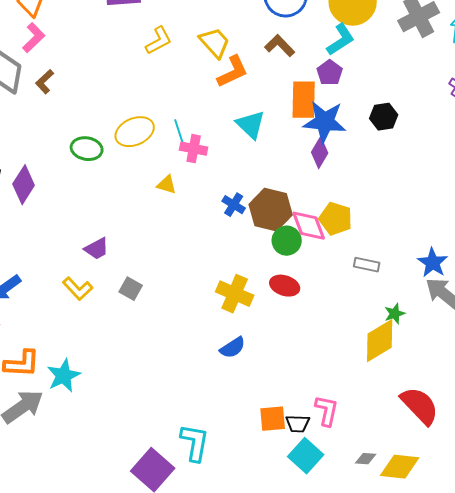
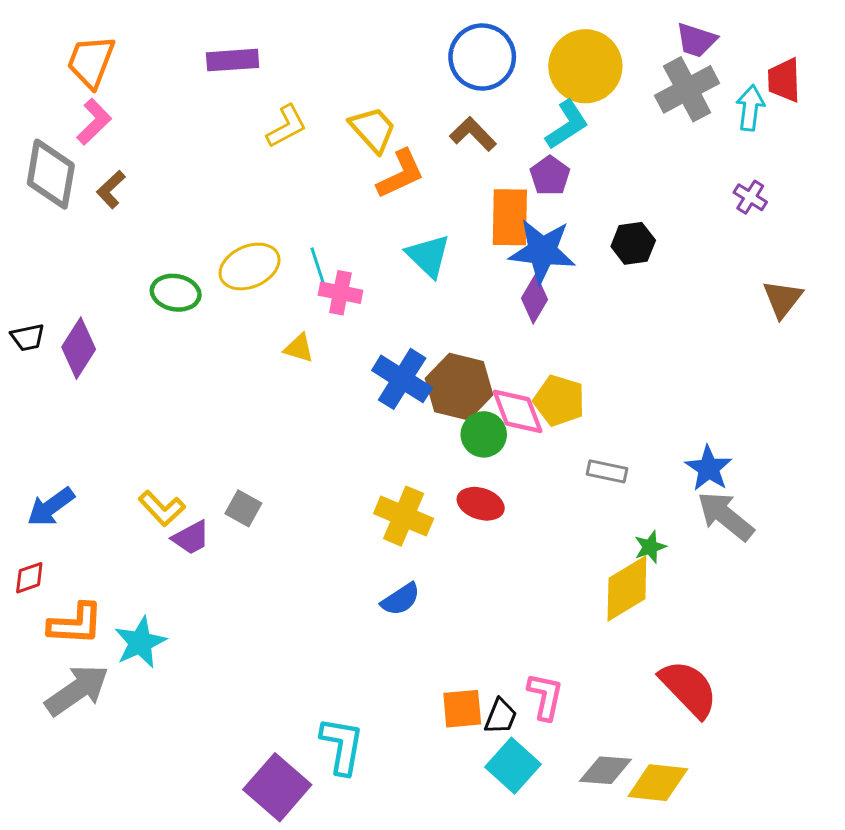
blue cross: (234, 205) -> (402, 379), size x1.6
purple trapezoid: (97, 249) -> (191, 538), moved
black trapezoid: (298, 424) -> (501, 716), turned -70
gray diamond: (366, 459) -> (605, 770), size x1.6

